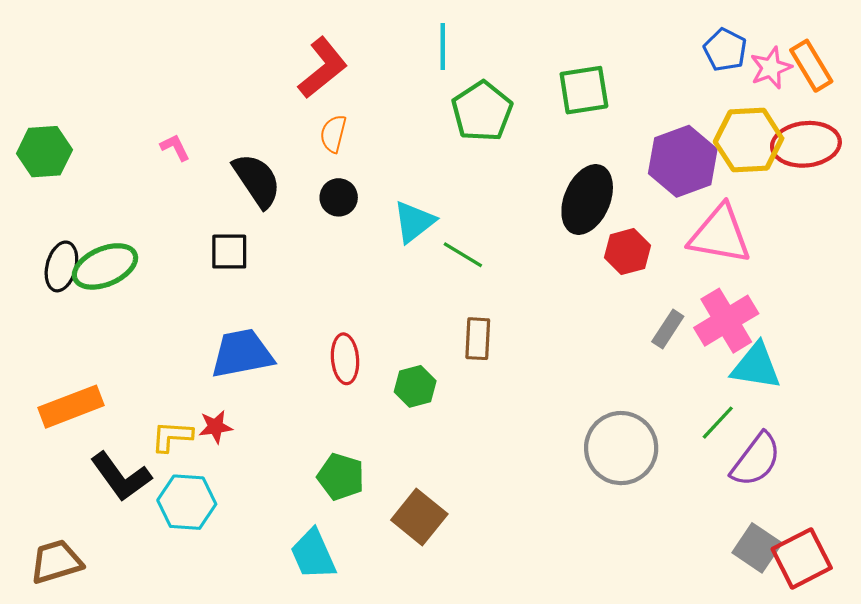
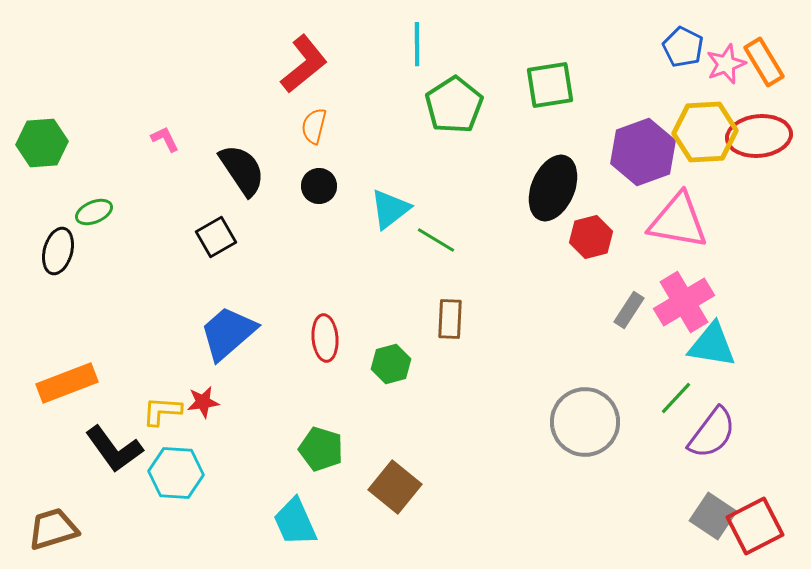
black square: (229, 252) -> (216, 237), turned -30
green ellipse: (105, 266) -> (94, 212), moved, size x0.6
blue trapezoid: (242, 354) -> (228, 333), turned -30

